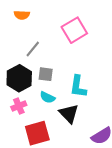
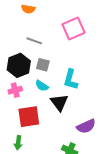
gray line: (33, 49) -> (34, 41), turned 63

